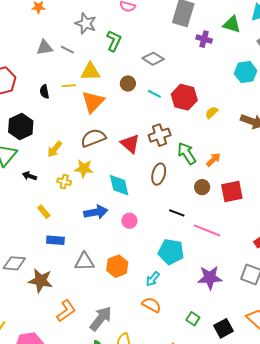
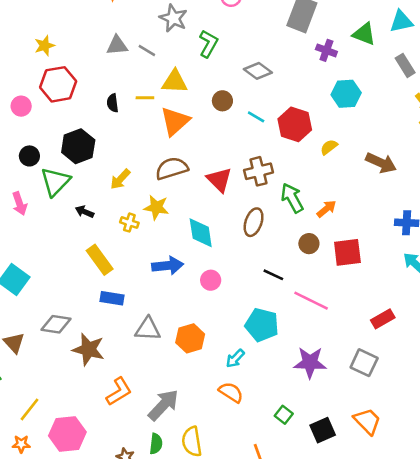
cyan hexagon: (246, 72) -> (346, 94), moved
yellow rectangle: (44, 212) -> (100, 260), size x1.6

